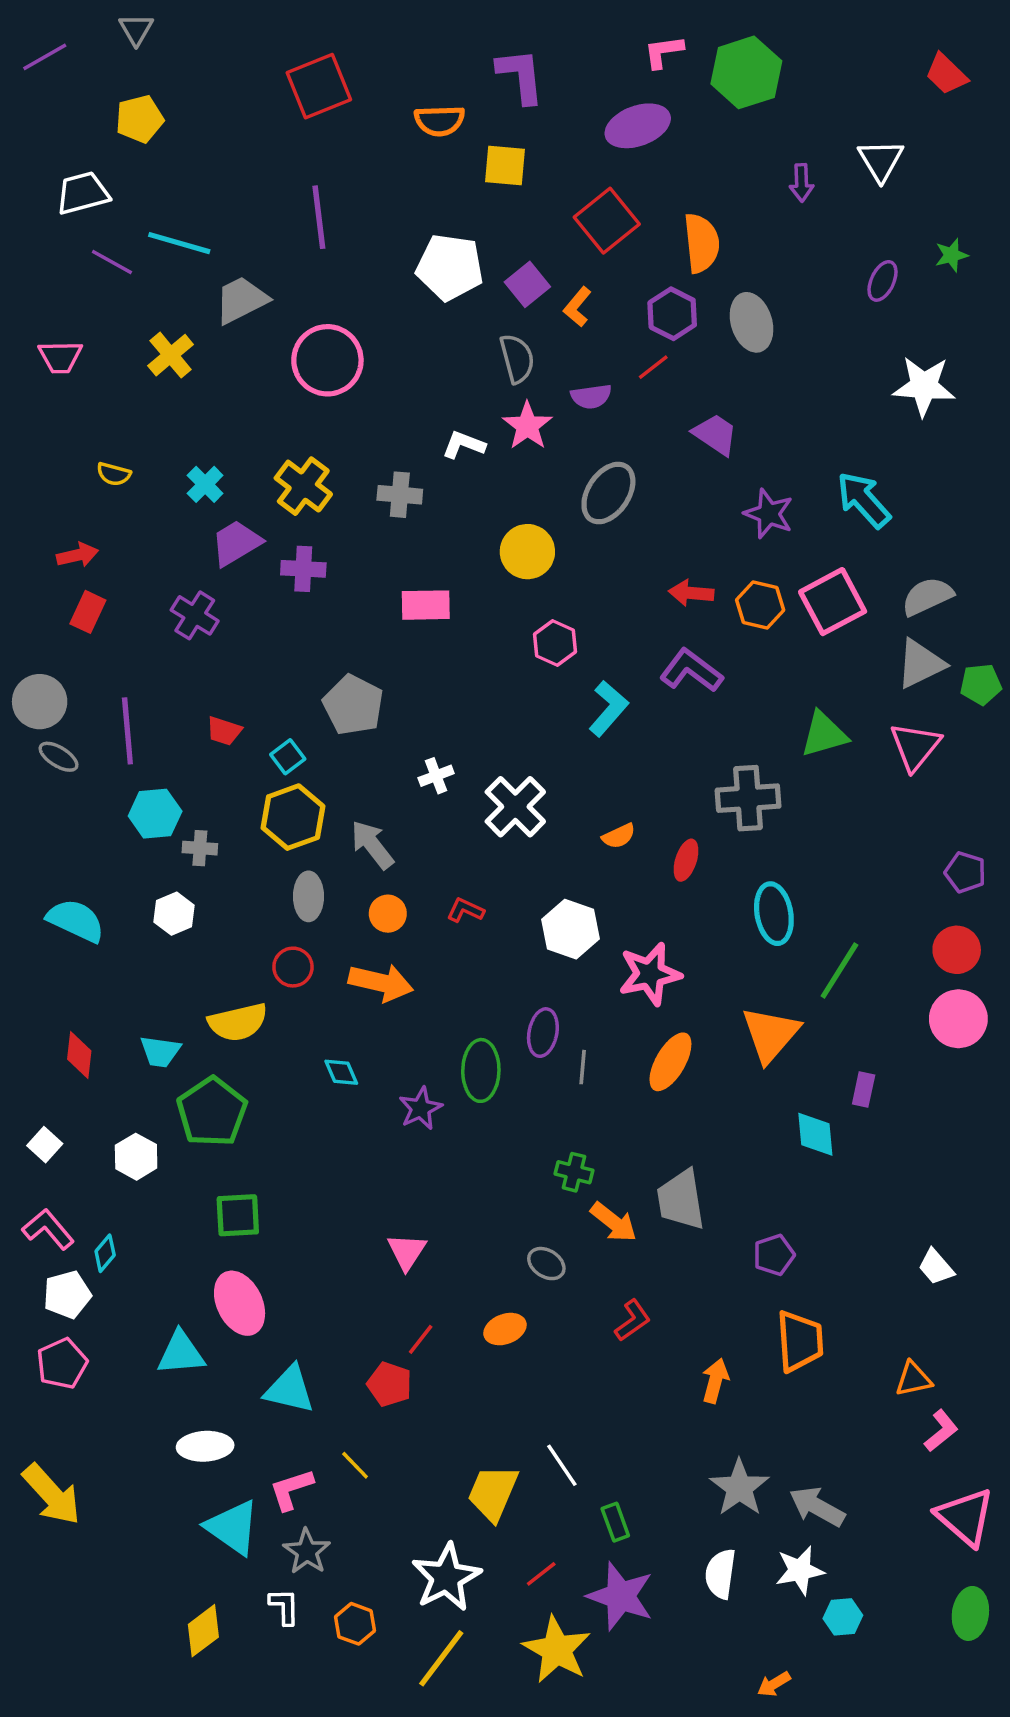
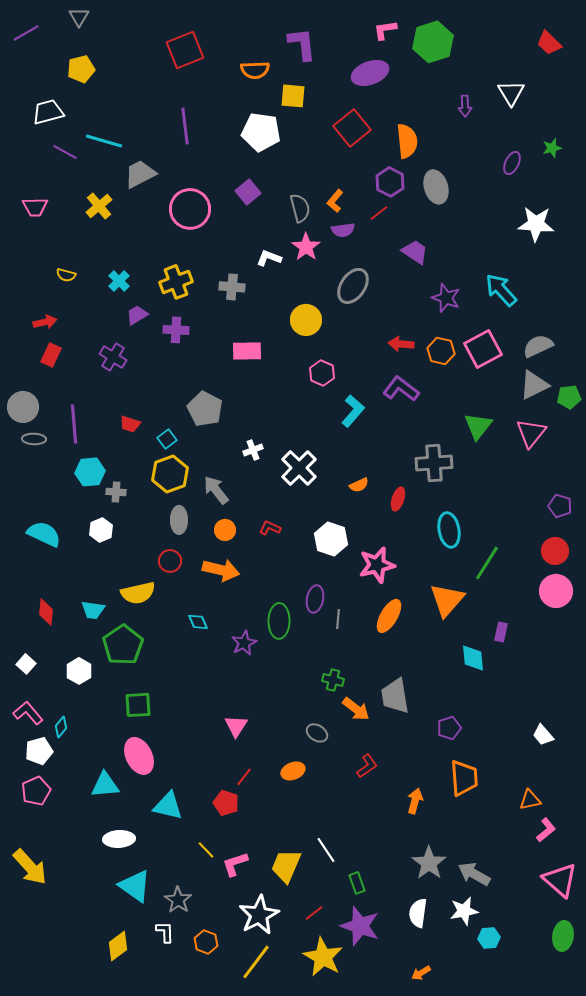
white pentagon: (450, 267) -> (261, 132), moved
purple square: (527, 284) -> (248, 192), moved
orange L-shape: (577, 307) -> (335, 201), moved
yellow cross: (303, 486) -> (176, 282), turned 32
purple trapezoid: (236, 543) -> (137, 315), size x0.7
green triangle: (824, 734) -> (478, 426), turned -36
gray ellipse: (59, 757) -> (34, 439), turned -30
pink L-shape: (291, 1489) -> (235, 864), moved
orange arrow: (774, 1684) -> (421, 973), moved

